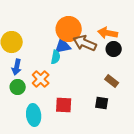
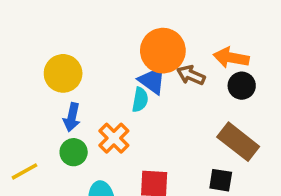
brown arrow: (85, 43) -> (191, 75), size x0.7
blue triangle: (63, 46) -> (152, 80), turned 48
brown rectangle: (112, 81) -> (238, 142), size x1.6

